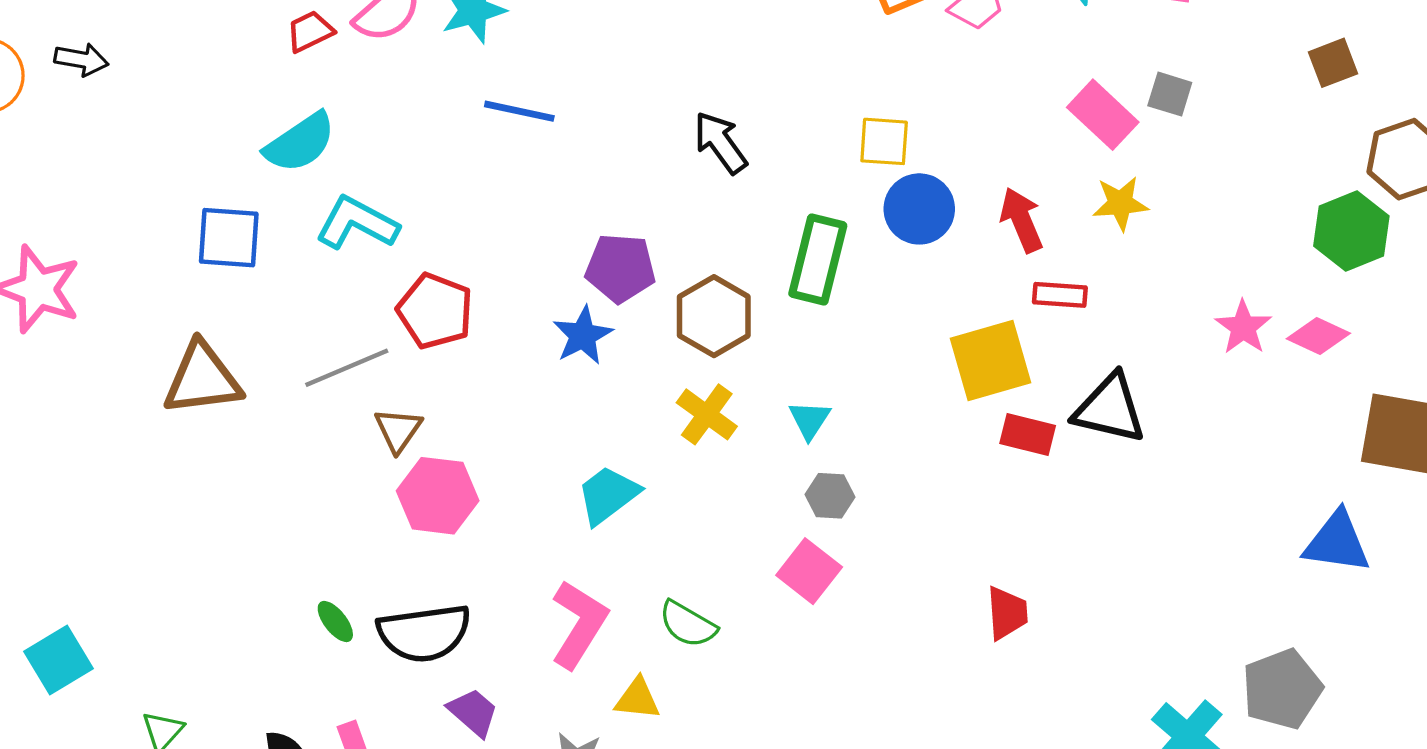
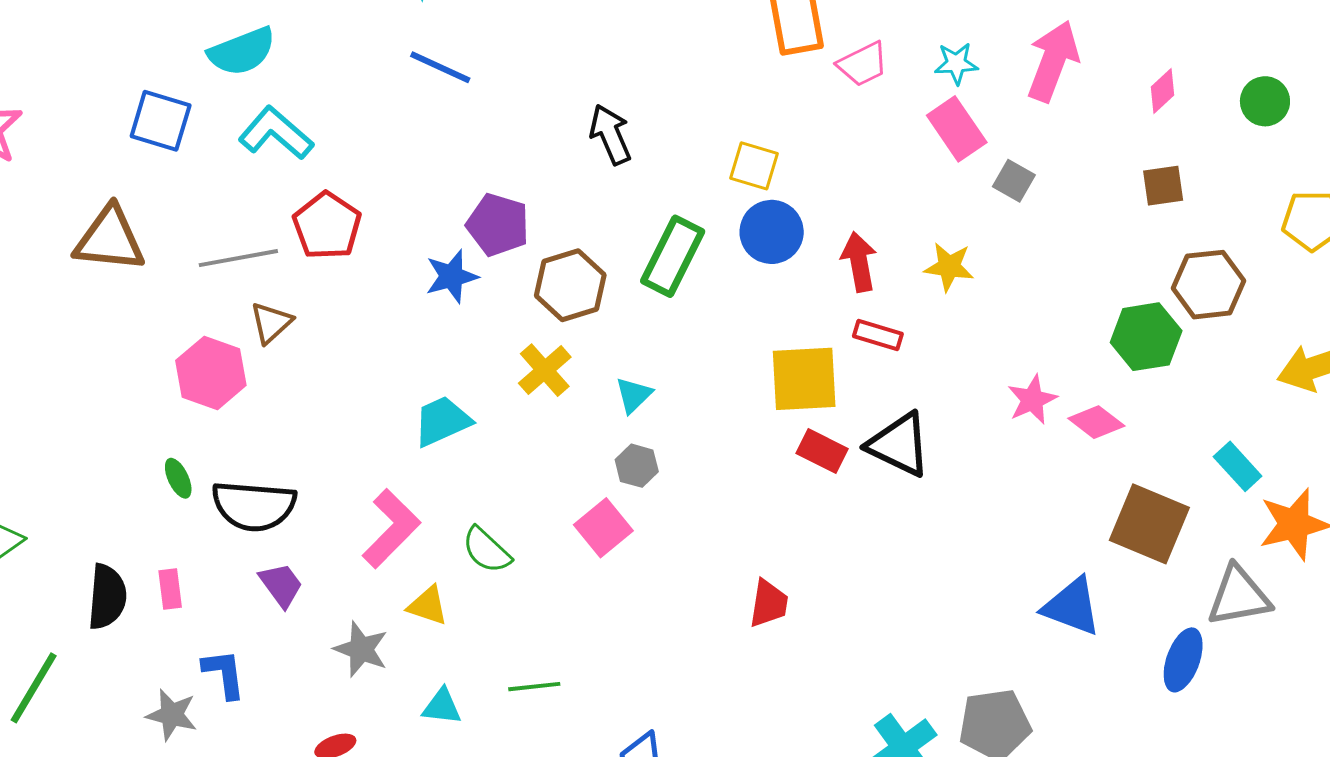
pink rectangle: (1103, 115) -> (957, 129), moved
pink hexagon: (438, 496) -> (211, 373), moved

